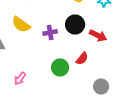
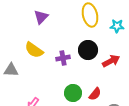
red arrow: (98, 36) -> (111, 61), turned -54
red semicircle: (82, 58) -> (95, 94), moved

